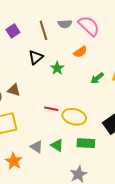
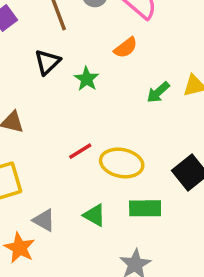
red line: (51, 109) -> (80, 151), turned -40
gray triangle: (37, 147) -> (44, 220), moved

